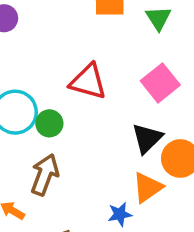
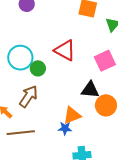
black triangle: (147, 138) -> (90, 90), turned 36
orange triangle: (148, 187) -> (72, 115), moved

